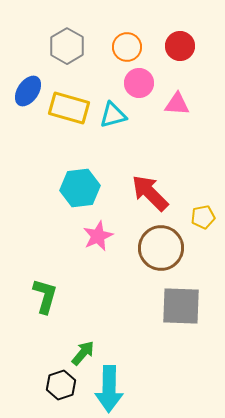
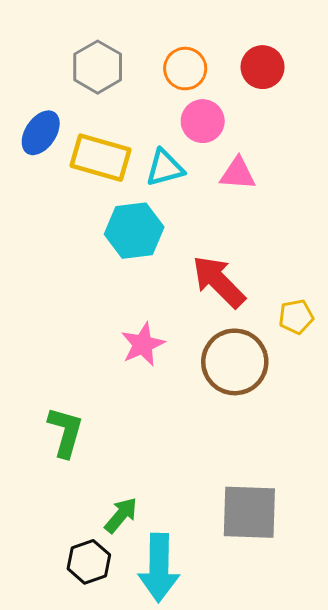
pink triangle: (177, 104) -> (238, 174), moved
cyan hexagon: (80, 188) -> (134, 231), moved
gray square: (181, 306) -> (249, 512), moved

